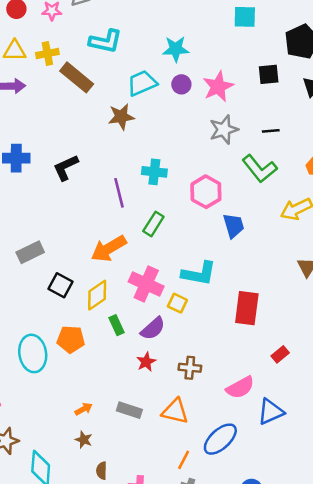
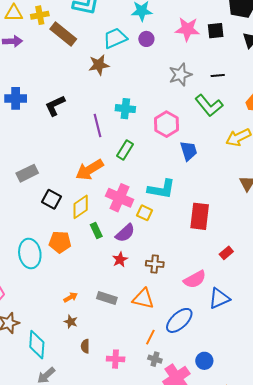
pink star: (218, 87) -> (187, 29), moved, turned 30

